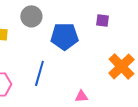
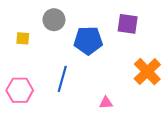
purple square: (102, 20) -> (128, 24), size x1.5

